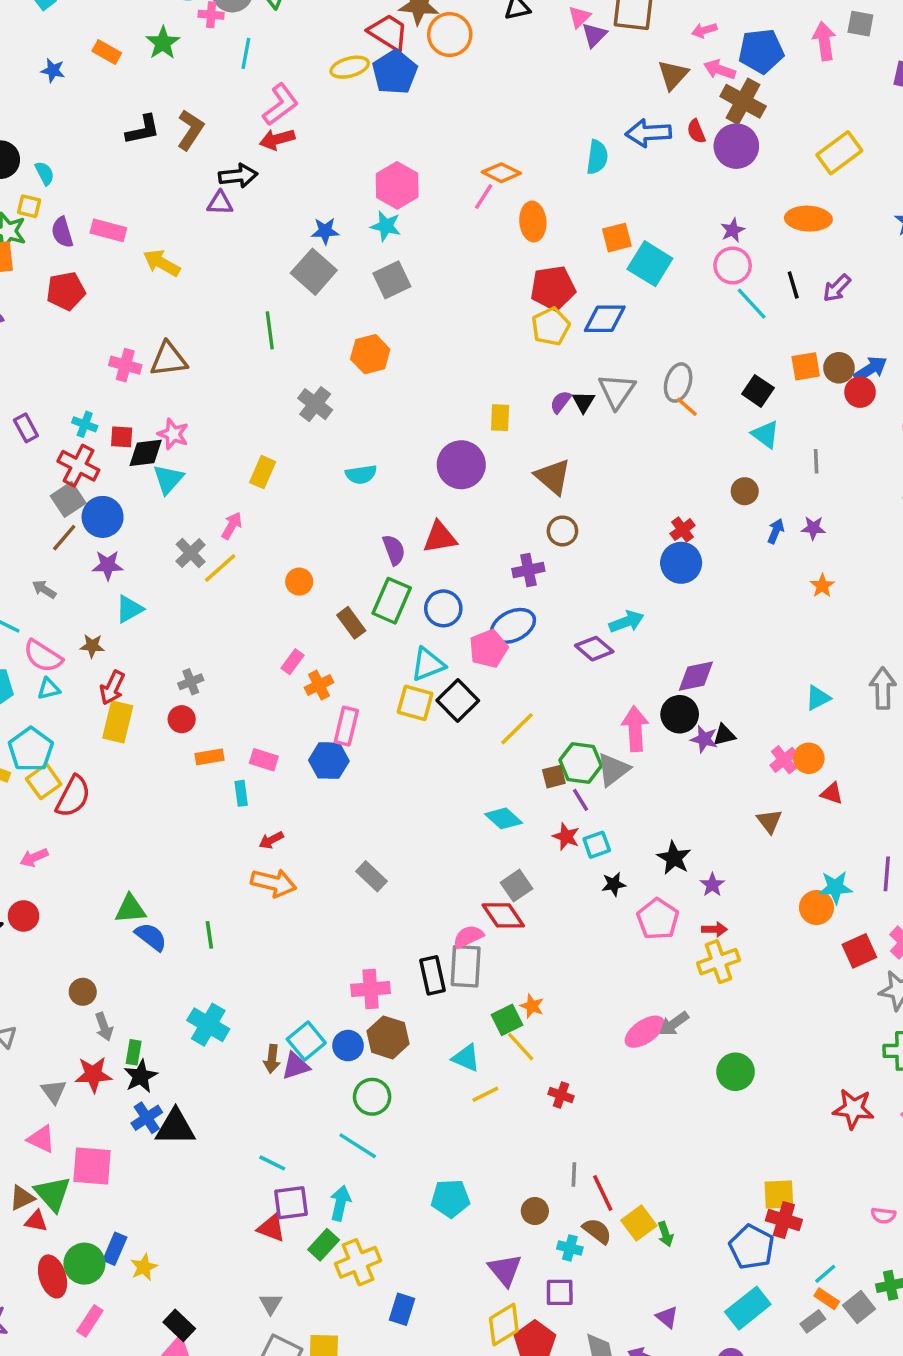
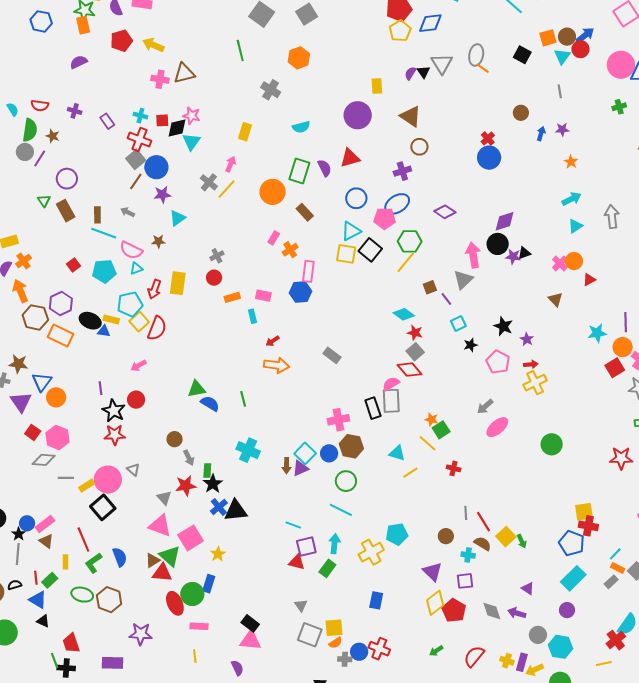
yellow arrow: (162, 263) -> (153, 45), moved
cyan triangle: (766, 434) -> (562, 56), moved, turned 36
orange circle: (299, 582) -> (273, 192), size x1.6
green rectangle: (392, 601) -> (299, 171), moved
cyan arrow: (626, 622) -> (571, 199), moved
pink pentagon: (488, 649) -> (385, 218), turned 30
red arrow: (112, 688) -> (155, 289), moved
cyan pentagon: (31, 750) -> (130, 304), turned 30
green hexagon: (581, 763) -> (410, 241), moved
red triangle: (832, 793) -> (589, 280), turned -40
red star: (566, 837) -> (415, 333), moved
orange circle: (816, 908) -> (623, 347), moved
green square: (507, 1020) -> (441, 430), moved
gray arrow: (674, 1024) -> (485, 407), moved
pink triangle: (41, 1139) -> (160, 526), size x1.4
pink square: (92, 1166) -> (191, 538), turned -30
red triangle: (36, 1221) -> (162, 573), size x1.5
yellow cross: (358, 1262) -> (371, 552), moved
yellow star: (144, 1267) -> (218, 554), moved
pink rectangle: (90, 1321) -> (199, 626), turned 66

